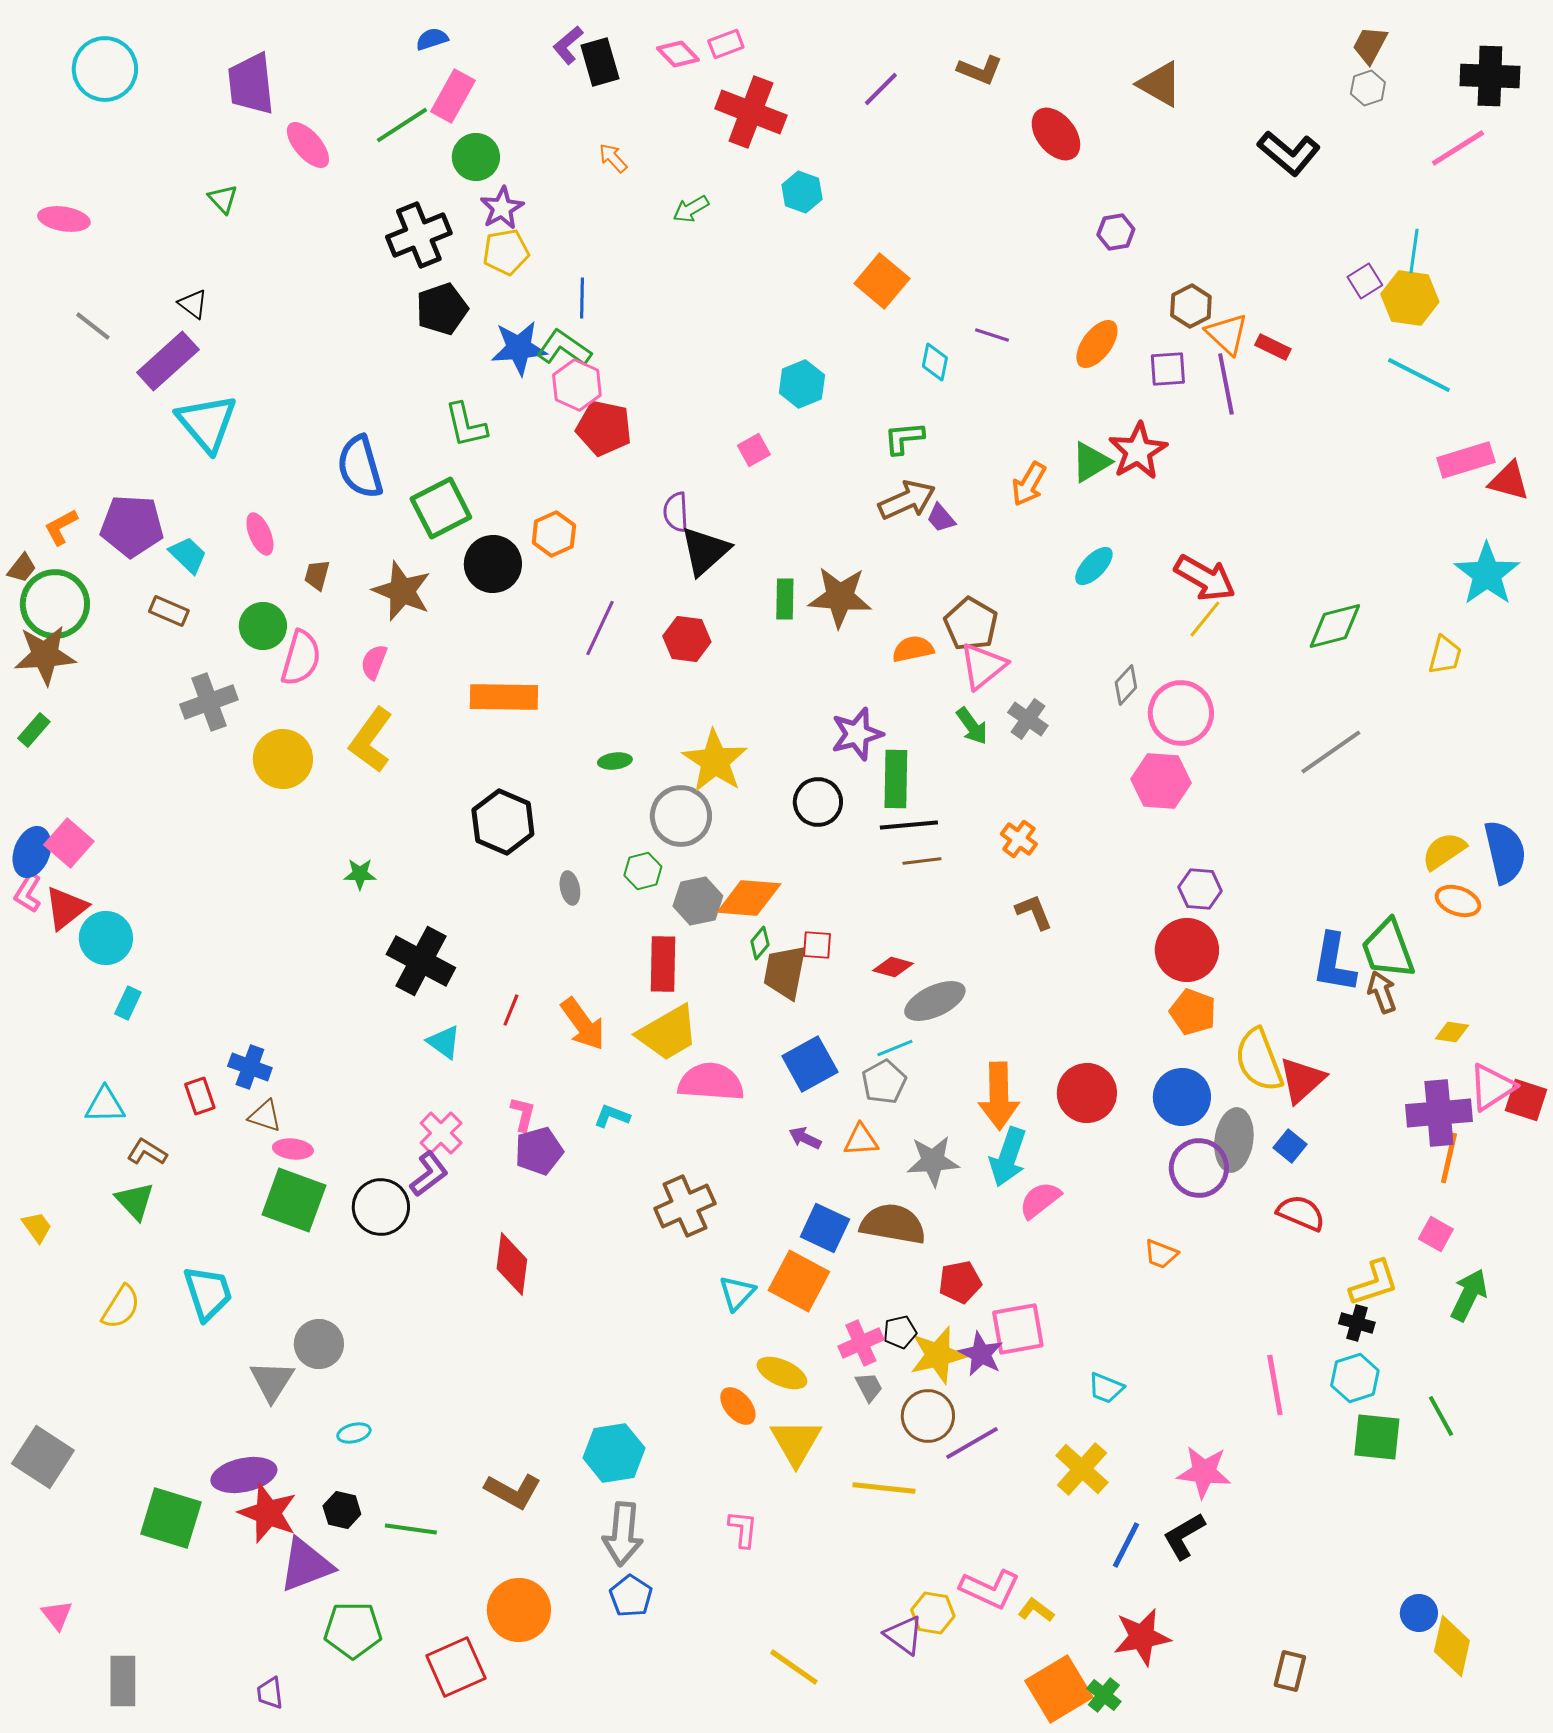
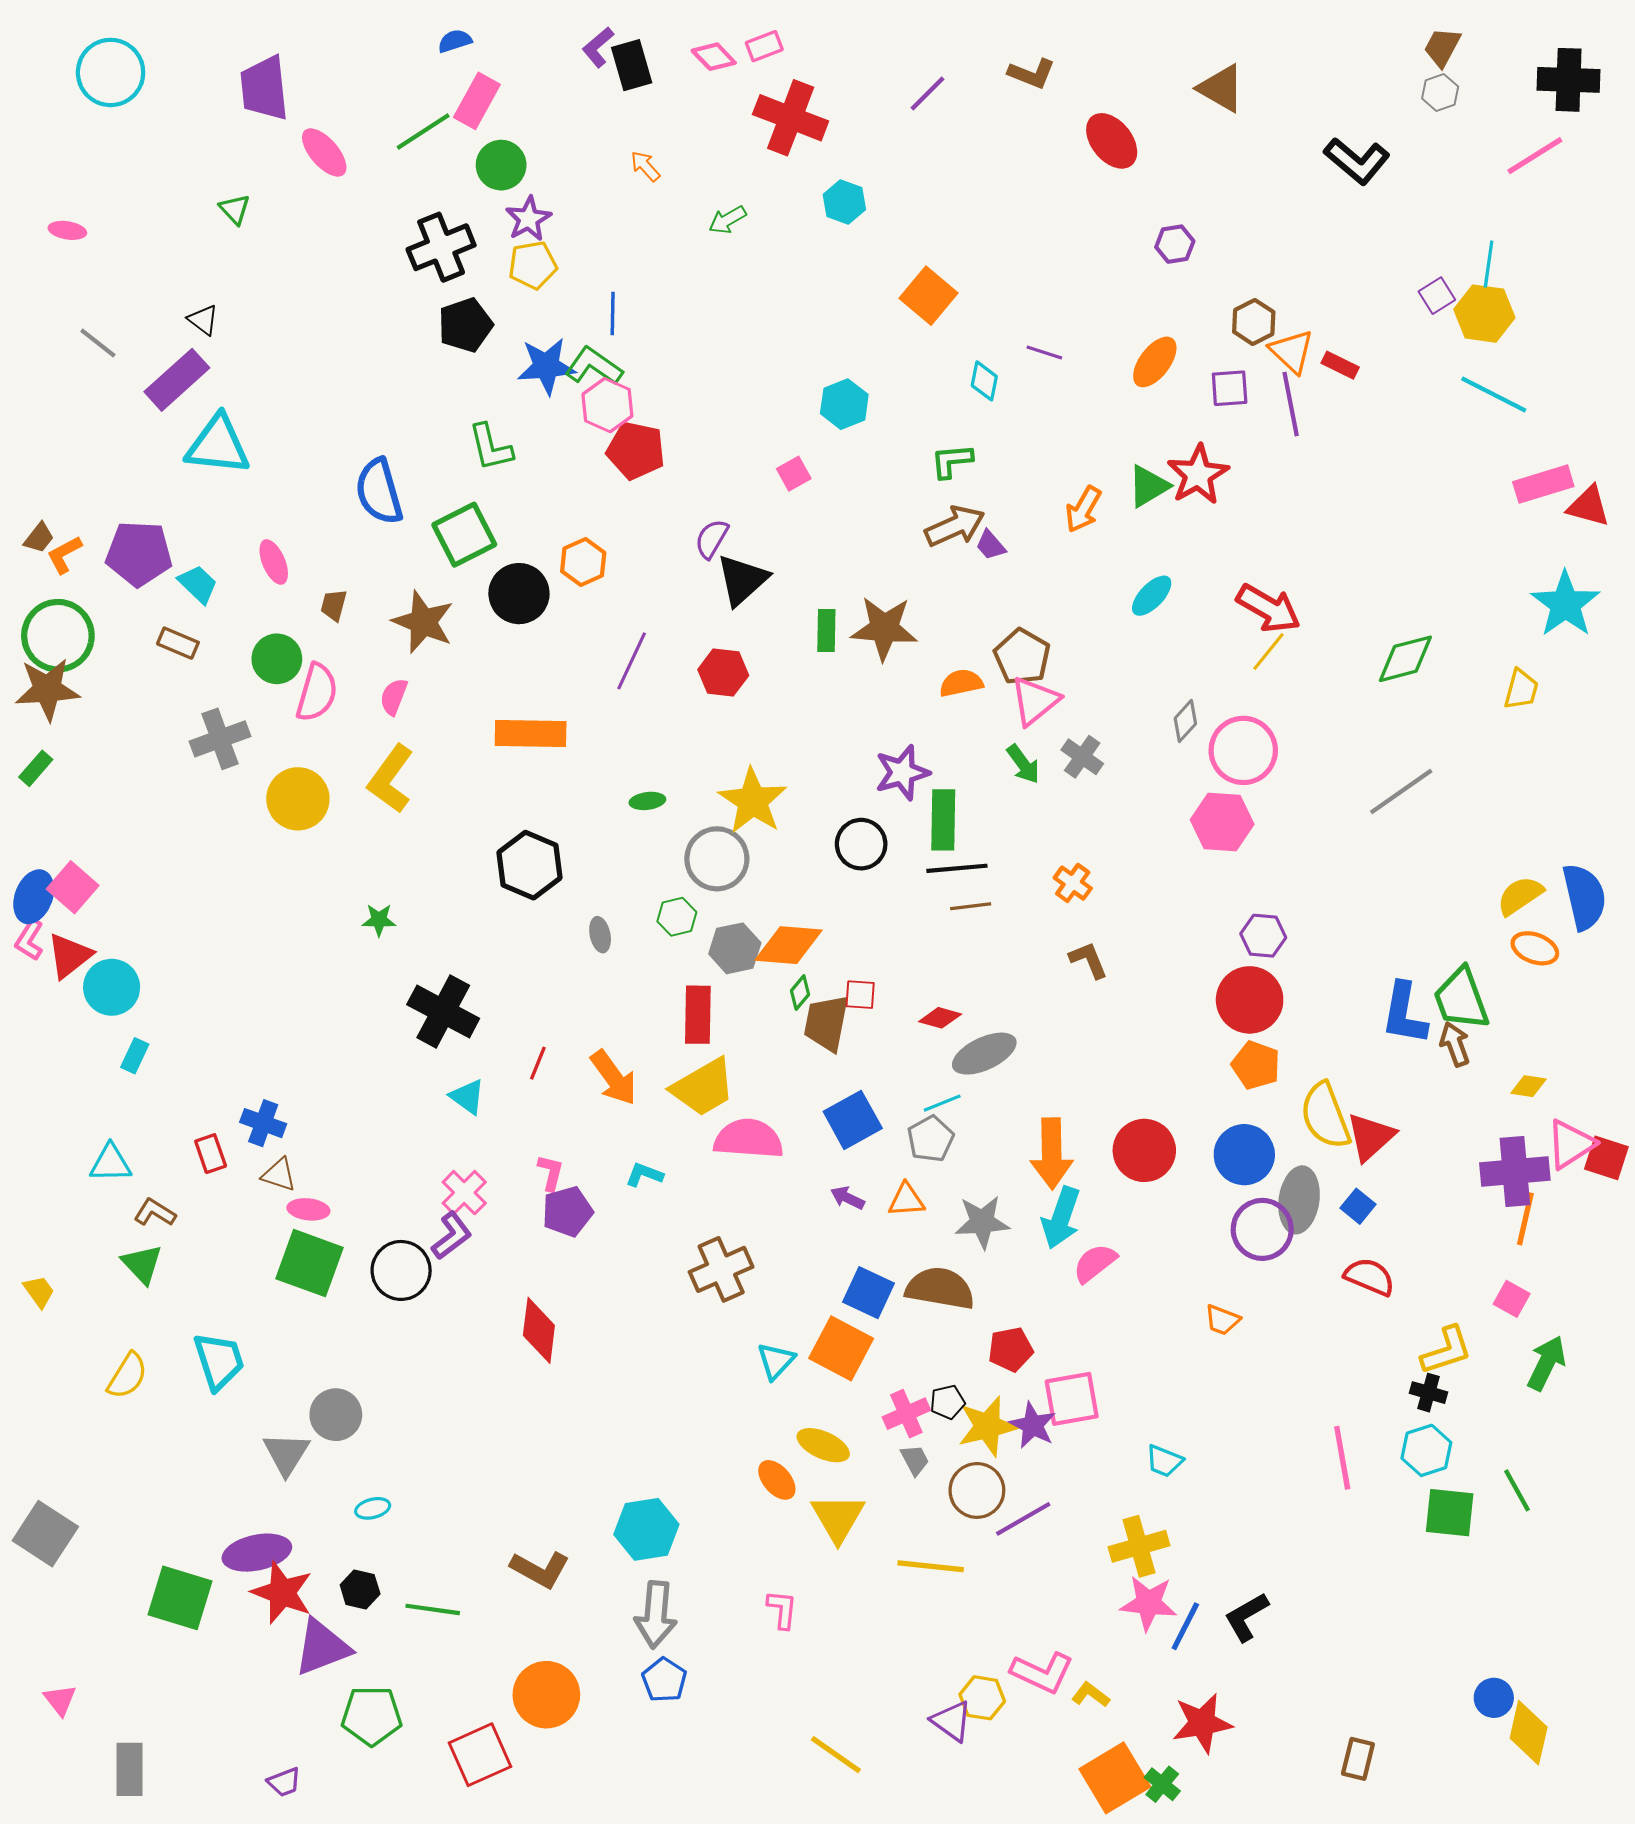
pink ellipse: (64, 219) -> (67, 230), size x0.7
cyan triangle: (207, 423) -> (218, 445), turned -44
purple semicircle: (676, 512) -> (712, 539), turned 33
brown trapezoid: (22, 568) -> (39, 538), moved
yellow cross: (1082, 1469) -> (1139, 1546), turned 32
pink star: (1204, 1472) -> (1149, 1603), moved
purple trapezoid: (270, 1693) -> (284, 1782), turned -104

